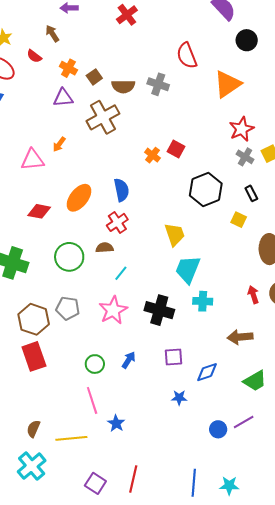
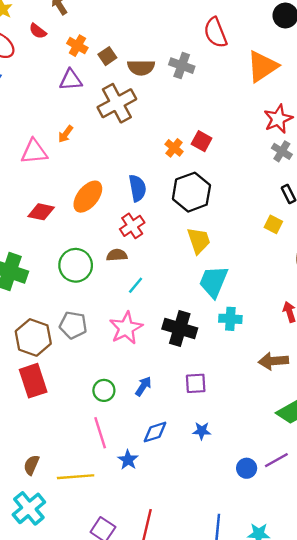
black hexagon: (206, 189) -> (191, 192), moved
blue diamond: (207, 372) -> (155, 432), moved

